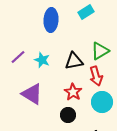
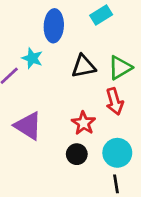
cyan star: (42, 60) -> (32, 58), moved
black triangle: (74, 61) -> (84, 66), moved
cyan circle: (102, 102) -> (117, 153), moved

